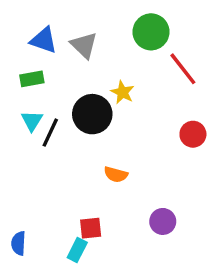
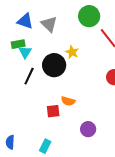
cyan triangle: (32, 121) -> (25, 52), moved
purple circle: (163, 221) -> (88, 129), moved
red square: (91, 228) -> (53, 111), moved

